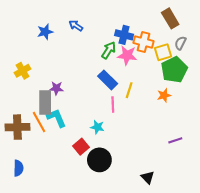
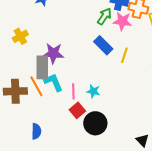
purple star: (56, 88) -> (53, 53), size x1.5
pink line: (113, 105) -> (73, 91), moved
blue semicircle: (18, 168) -> (36, 131), moved

